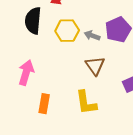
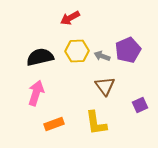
black semicircle: (33, 21) -> (40, 57), moved, turned 72
orange rectangle: (44, 104) -> (54, 124), turned 60

